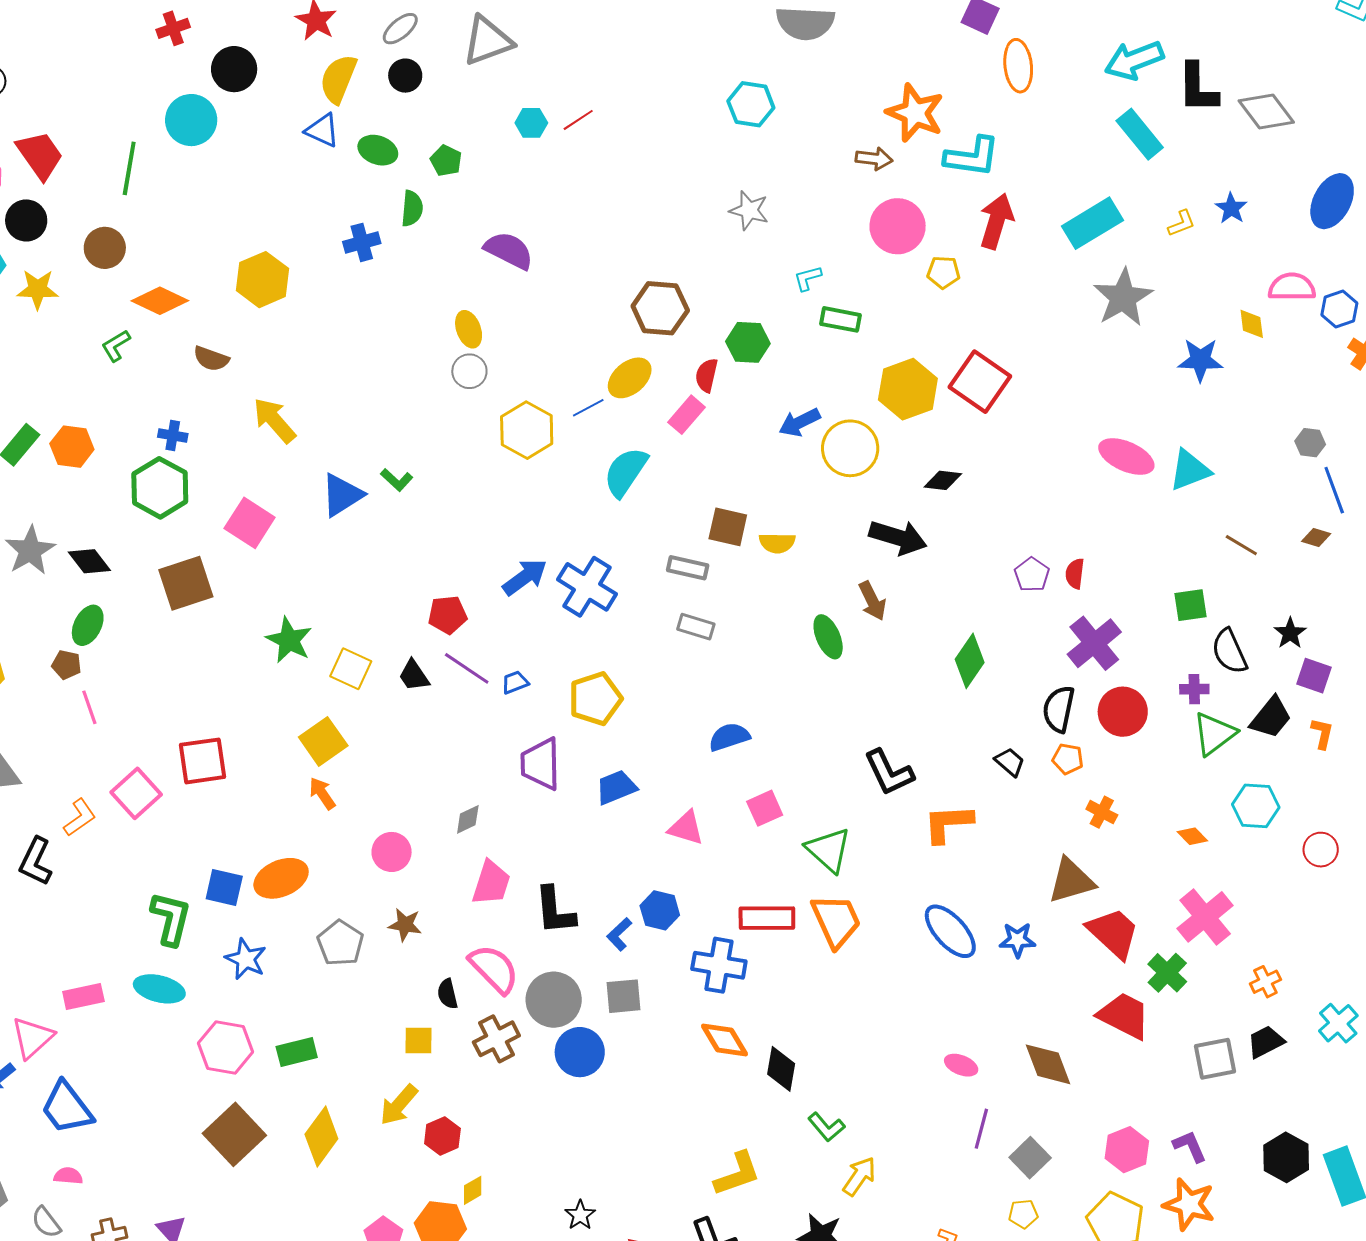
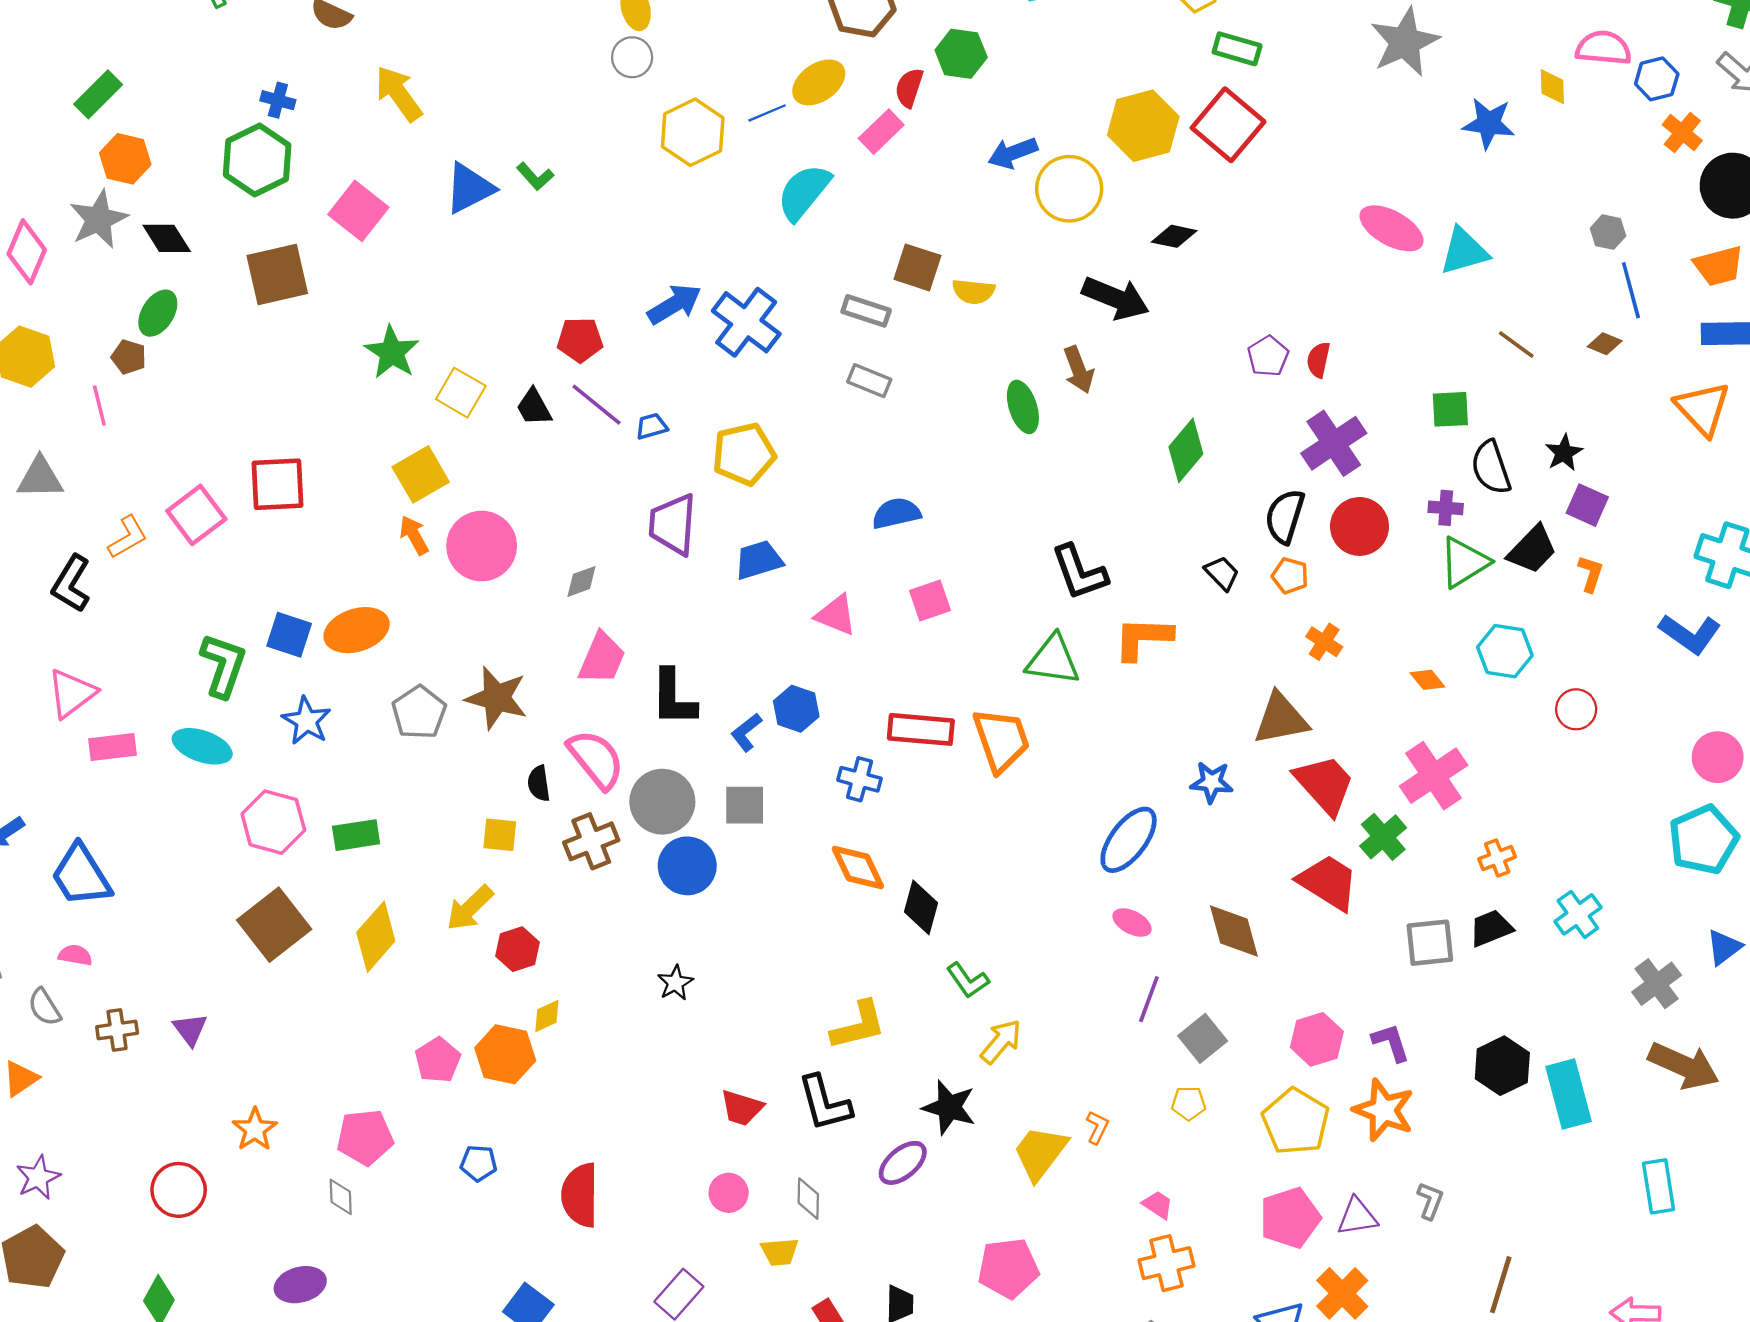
green rectangle: (840, 319) -> (1237, 49), moved
orange hexagon: (72, 447) -> (125, 159), moved
pink line: (89, 707) -> (99, 406), moved
green triangle: (829, 850) -> (1053, 660), moved, turned -39
pink circle: (392, 852) -> (482, 546), moved, size x1.5
brown star: (405, 925) -> (497, 698), size x1.6
blue ellipse: (950, 931) -> (1129, 840), moved, turned 74
blue cross: (719, 965) -> (860, 779), size x0.7
pink triangle: (32, 1038) -> (72, 693), moved
black star: (580, 1215) -> (675, 983), moved

